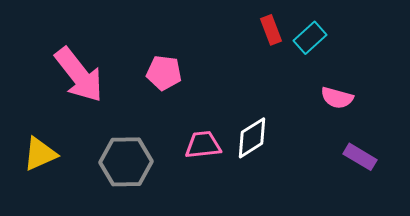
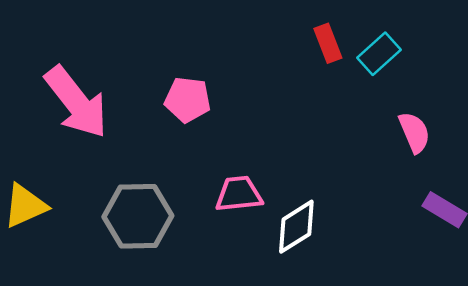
pink semicircle: (337, 98) -> (414, 132), turned -128
white diamond: (252, 138) -> (296, 227), moved

